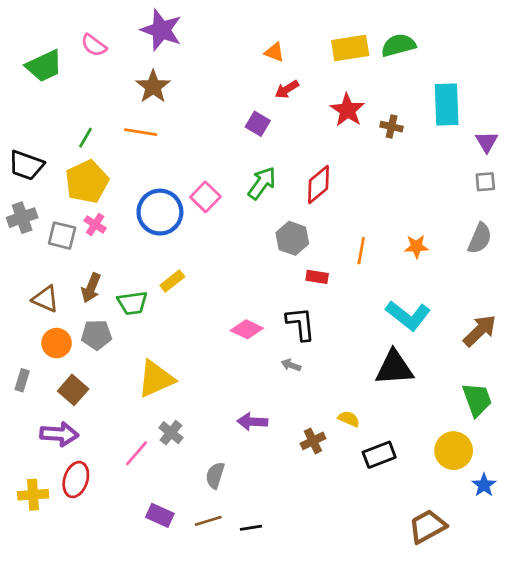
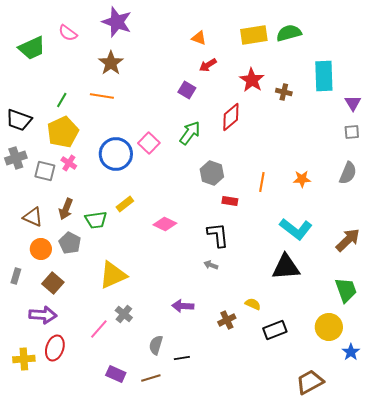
red diamond: (318, 184) -> (231, 117), moved
pink diamond: (247, 329) -> (165, 224), moved
gray pentagon: (97, 335) -> (70, 243), turned 30
black line: (251, 528) -> (182, 358), moved

